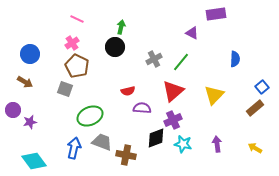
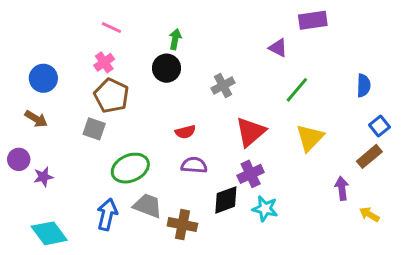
blue semicircle: (235, 59) -> (364, 85), moved
green line: (181, 62) -> (297, 90), moved
purple semicircle: (142, 108) -> (194, 165), moved
purple arrow: (217, 144) -> (342, 188), moved

